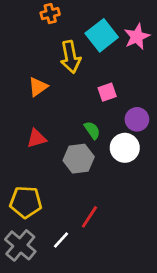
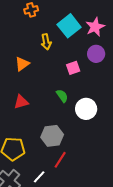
yellow arrow: (71, 57) -> (46, 42), size x0.7
purple circle: (137, 119) -> (96, 54), moved
gray hexagon: (79, 159) -> (52, 136), moved

